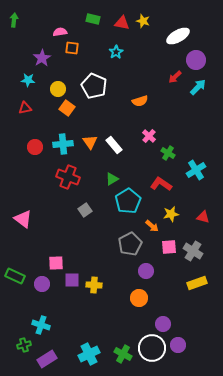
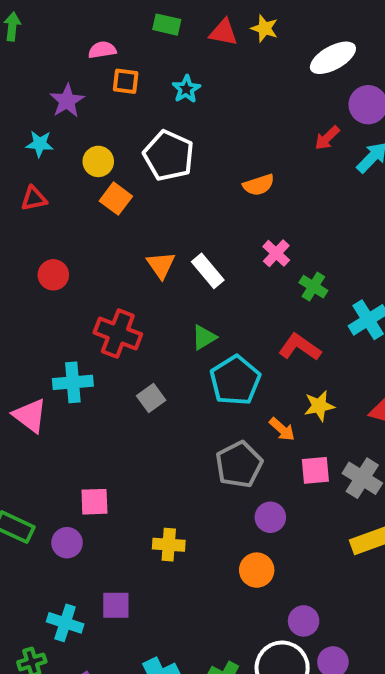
cyan star: (116, 52) -> (186, 89), moved
cyan cross: (63, 144) -> (73, 382), moved
purple square: (72, 280) -> (116, 605), moved

